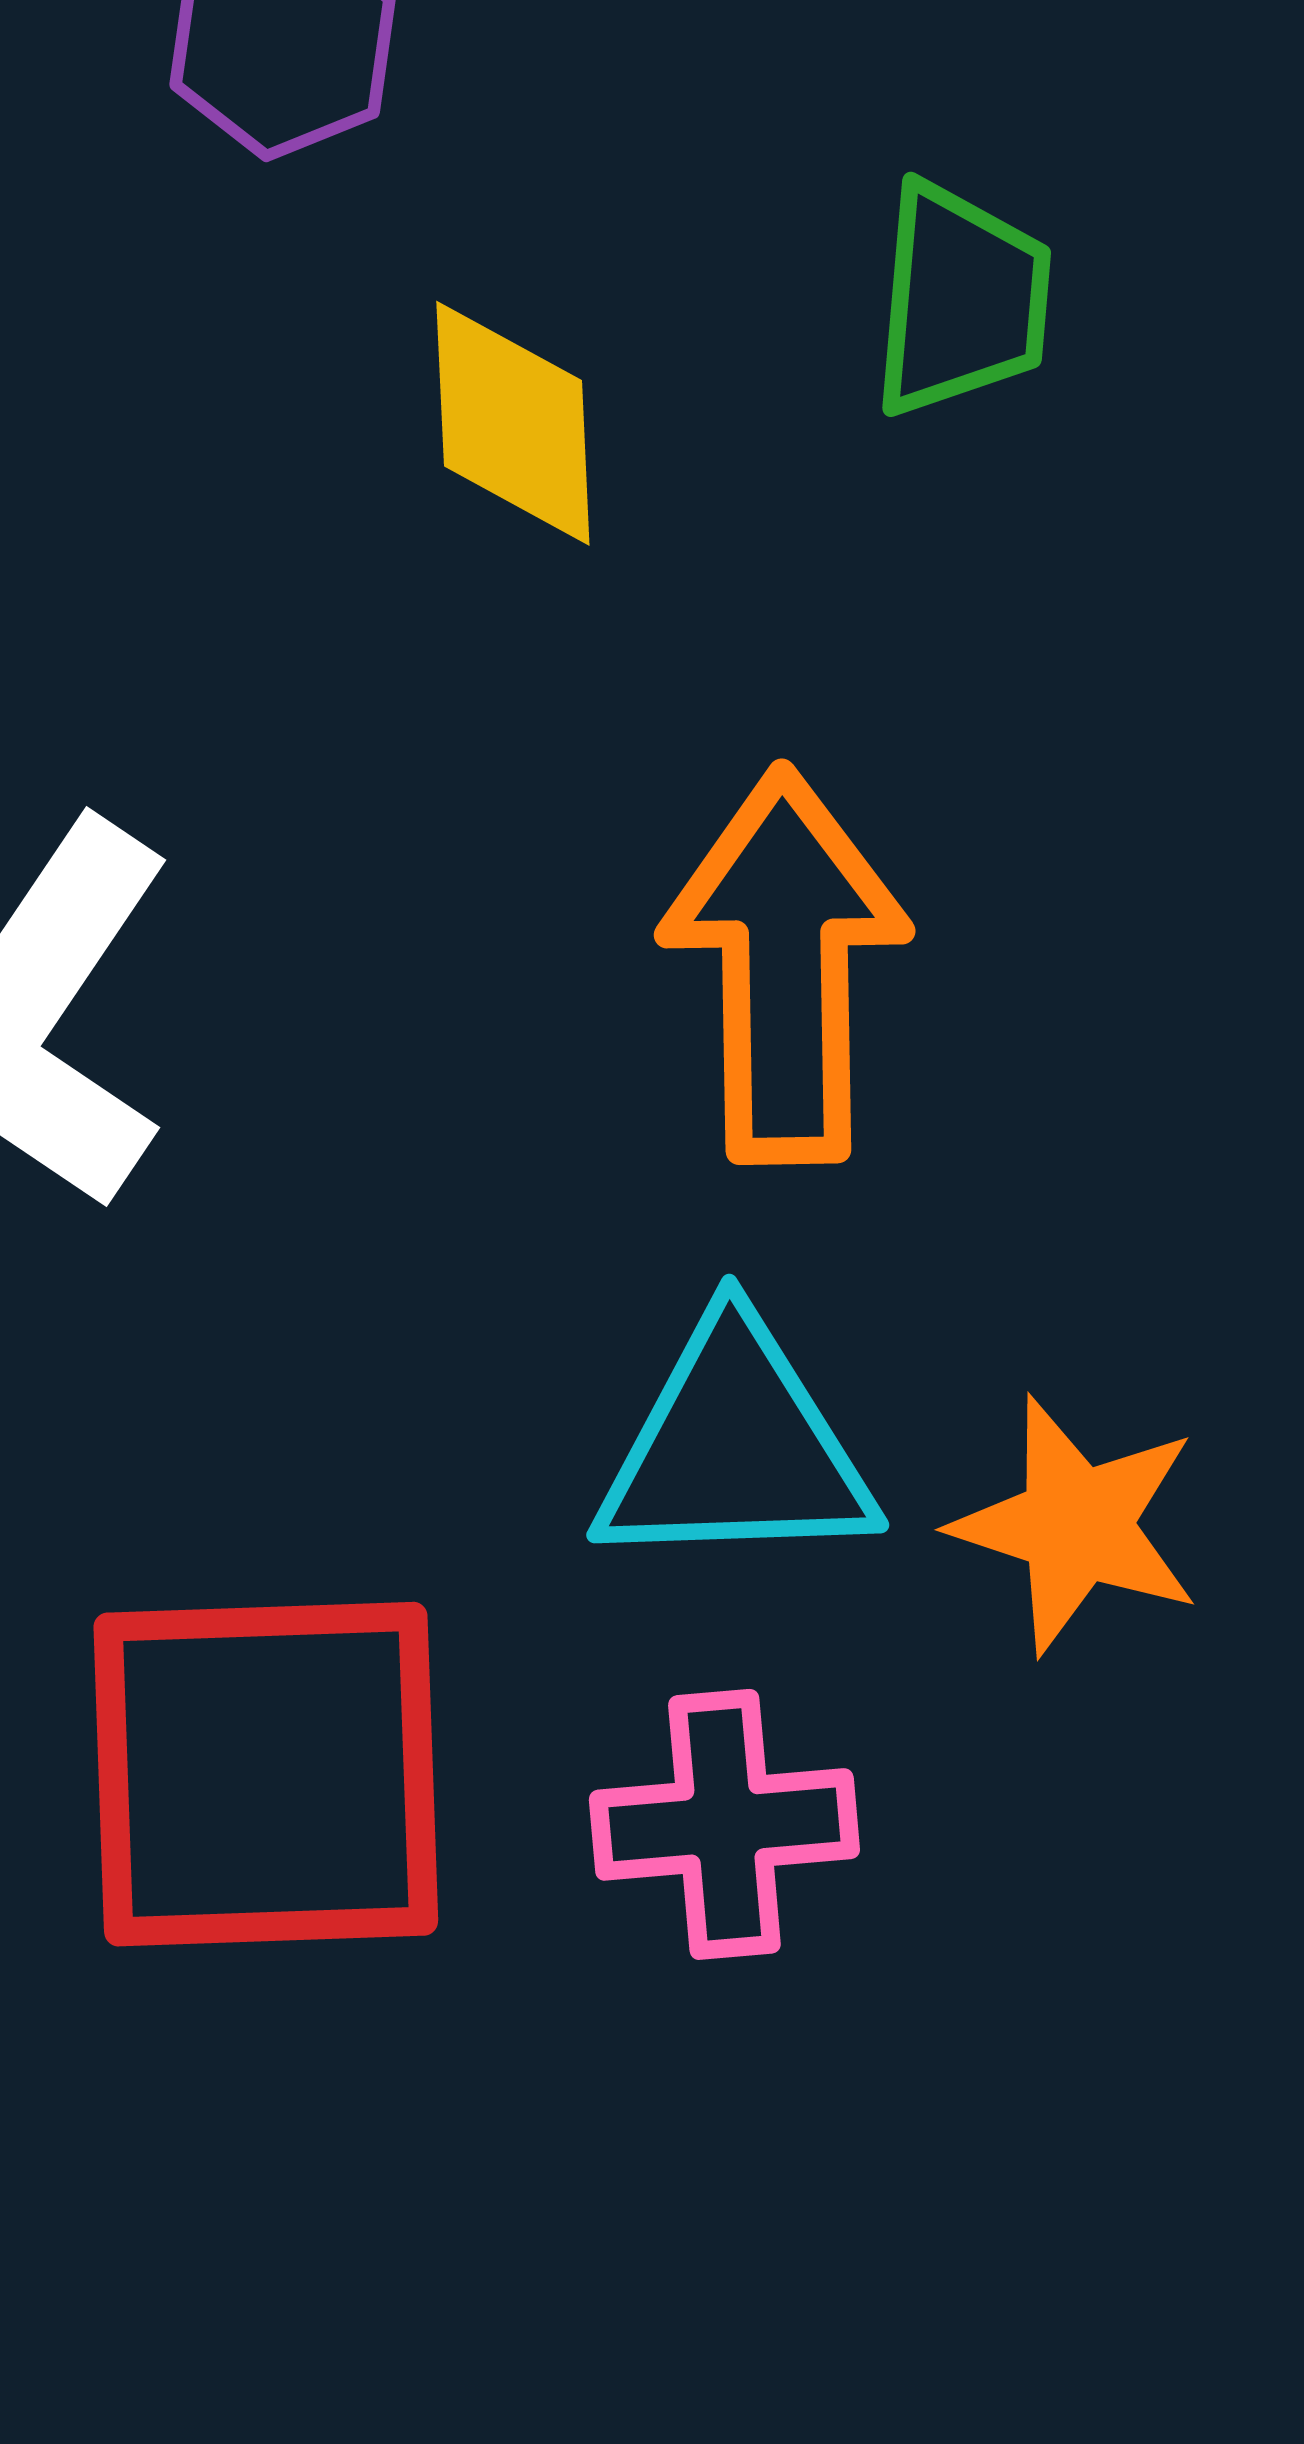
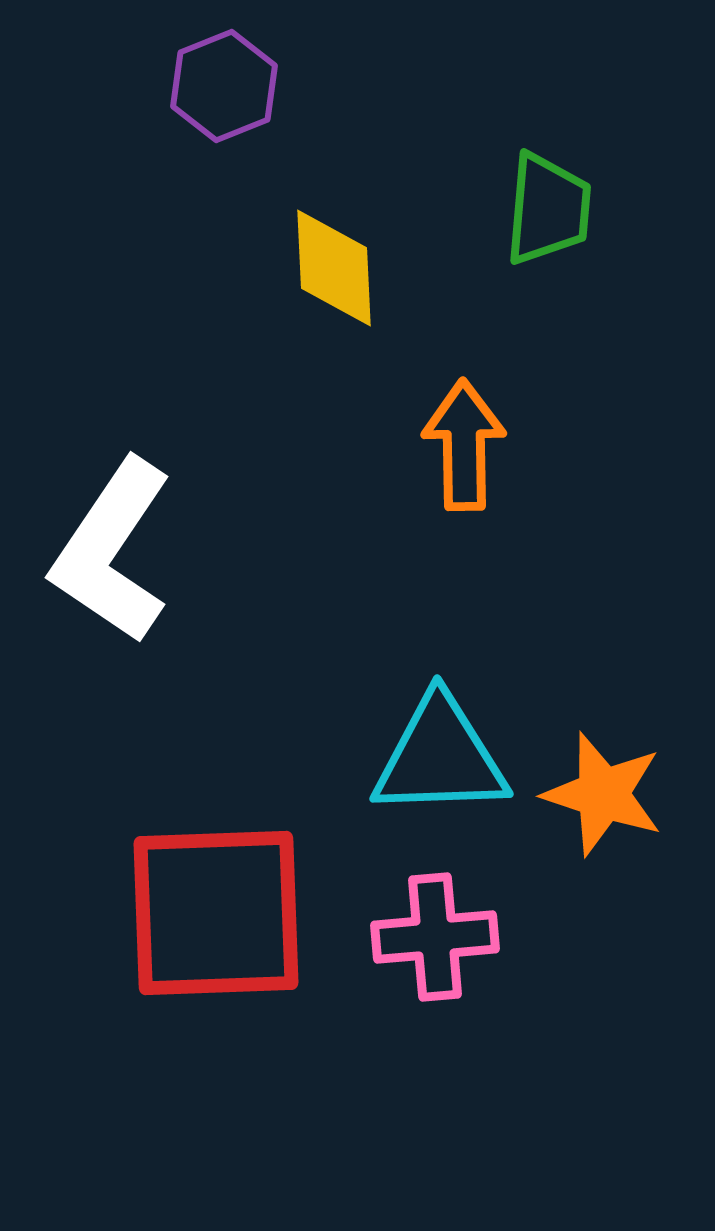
orange arrow: (785, 966) -> (464, 445), moved, size x0.7

